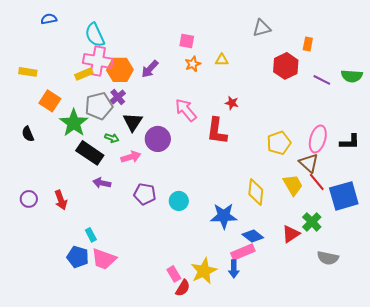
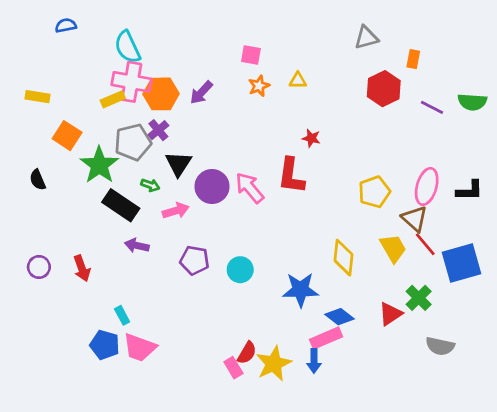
gray triangle: (262, 28) -> (366, 38), moved
pink arrow: (186, 110) -> (250, 188), moved
red semicircle: (183, 288) -> (247, 353), moved

